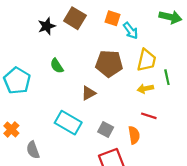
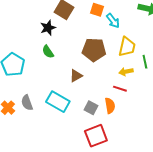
black star: (47, 26) -> (48, 28), moved
red line: (149, 116) -> (120, 89), moved
orange semicircle: (134, 135) -> (110, 106), moved
gray semicircle: (33, 150) -> (27, 103), moved

